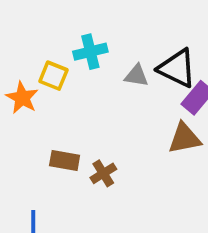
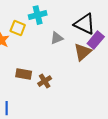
gray triangle: (136, 76) -> (57, 38), moved, turned -32
brown triangle: (184, 138) -> (83, 52), moved, turned -30

